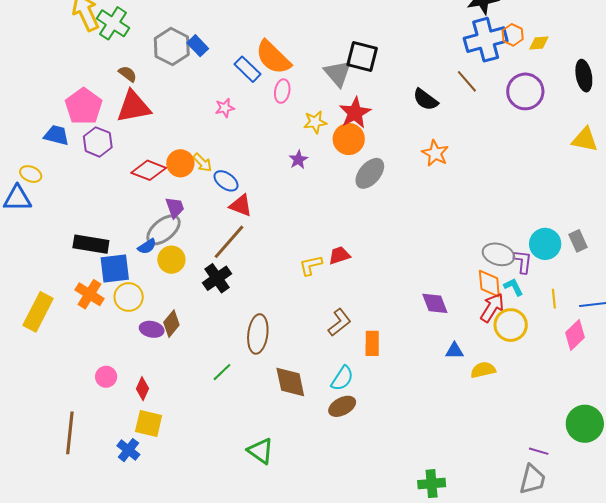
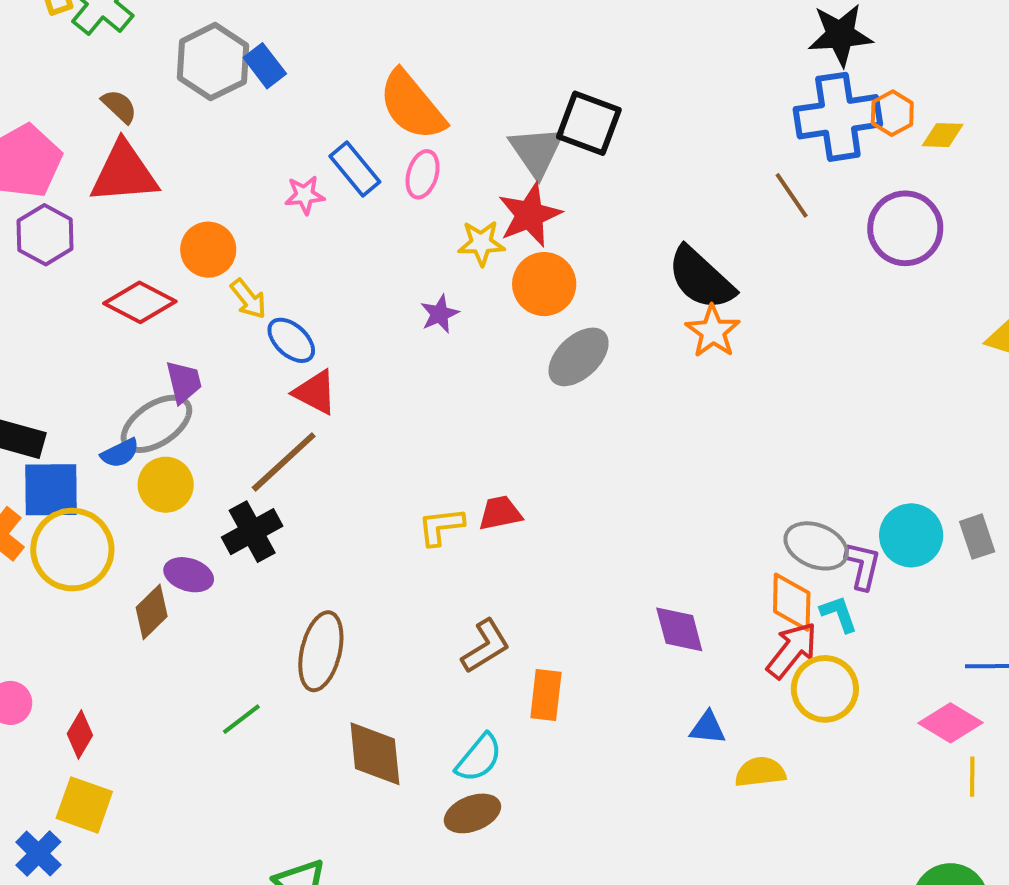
blue rectangle: (247, 69) -> (355, 169), moved
black semicircle: (426, 100) -> (701, 278), moved, size x1.4
red star: (355, 113) -> (530, 215), moved
orange circle: (180, 163) -> (208, 250), moved
yellow circle: (129, 297) -> (72, 550), size x1.4
yellow line: (554, 299) -> (972, 777), moved
purple ellipse: (152, 329) -> (189, 575), moved
pink diamond: (575, 335) -> (951, 723), turned 68

